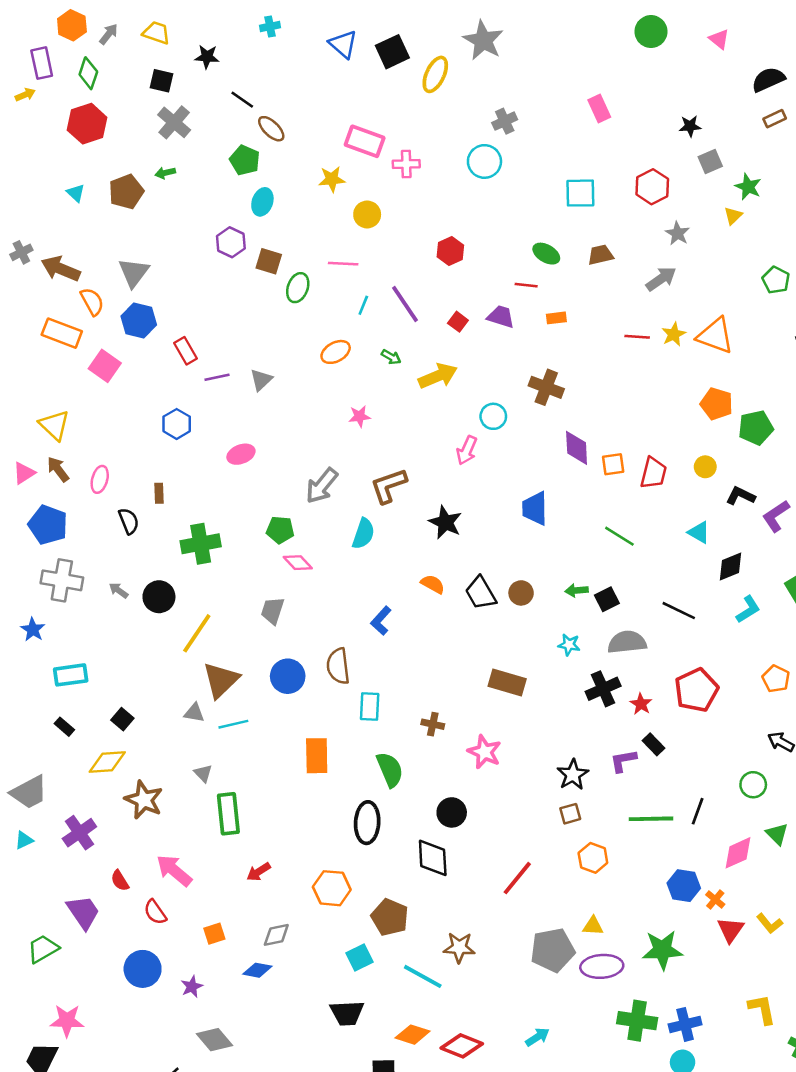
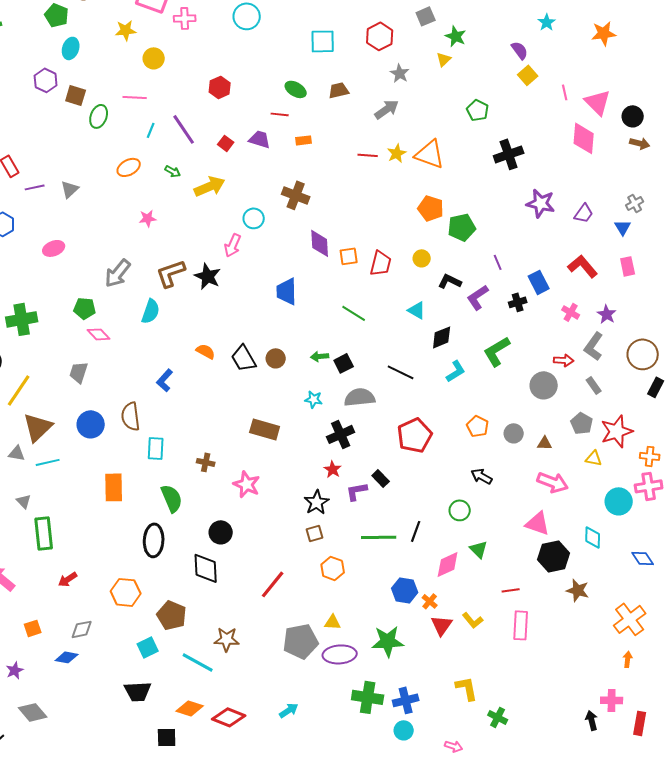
black star: (445, 522) -> (208, 276), moved
red star: (641, 704) -> (333, 469), moved

